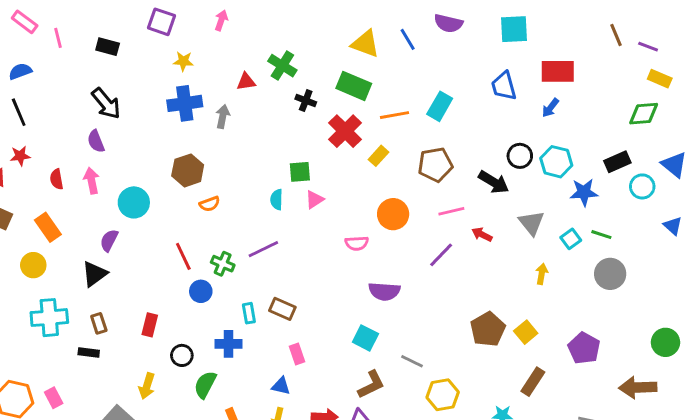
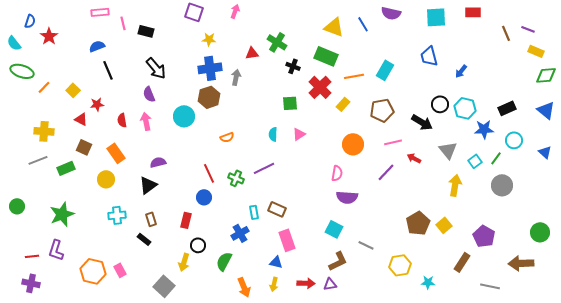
pink rectangle: (25, 22) -> (100, 12), turned -42
brown line: (616, 35) -> (506, 33), moved
black rectangle: (108, 47) -> (146, 31), moved
red rectangle: (558, 71) -> (473, 12), moved, size x0.7
black line: (19, 112) -> (108, 70), moved
green diamond: (644, 114) -> (546, 75), moved
brown hexagon: (188, 170) -> (209, 97), moved
green square: (300, 172) -> (290, 103), moved
cyan circle: (642, 186) -> (514, 140), moved
cyan circle: (134, 202) -> (184, 116), moved
green line: (601, 235) -> (496, 158), turned -72
purple semicircle: (109, 240) -> (158, 162), turned 49
pink semicircle: (357, 243) -> (337, 173), moved, turned -77
yellow arrow: (542, 274) -> (455, 185), size x1.5
blue circle: (201, 291) -> (204, 197), moved
cyan cross: (49, 318) -> (117, 215), size x0.7
blue cross: (228, 344) -> (240, 233), turned -30
black rectangle: (89, 353) -> (144, 239), turned 32
pink rectangle: (297, 354) -> (287, 240), size x1.5
black circle: (182, 355) -> (198, 245), moved
brown rectangle: (533, 382) -> (462, 262), moved
yellow hexagon: (443, 395) -> (400, 265), moved

